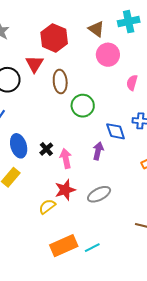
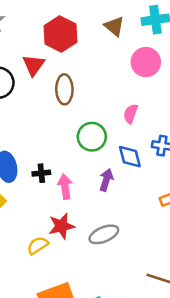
pink circle: (108, 55) -> (146, 62), moved
pink semicircle: (132, 83) -> (131, 114), moved
green circle: (83, 106) -> (92, 137), moved
black cross: (46, 149) -> (41, 173), turned 32

